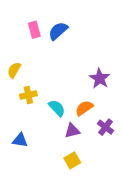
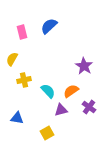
pink rectangle: (34, 30) -> (22, 32), moved
yellow square: (72, 160) -> (47, 133), moved

